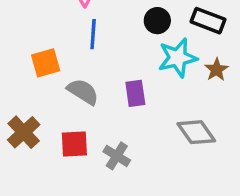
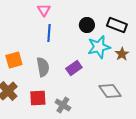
orange square: (46, 63) -> (14, 60), moved
gray semicircle: (83, 92) -> (43, 67), turned 48
purple rectangle: (135, 93) -> (74, 68), turned 63

